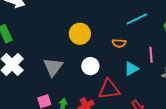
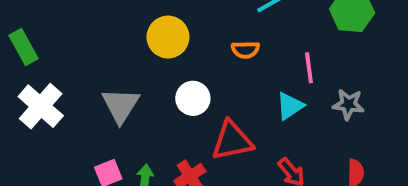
cyan triangle: (131, 69) -> (290, 106), moved

